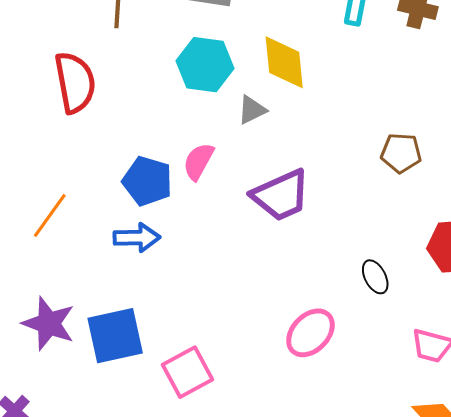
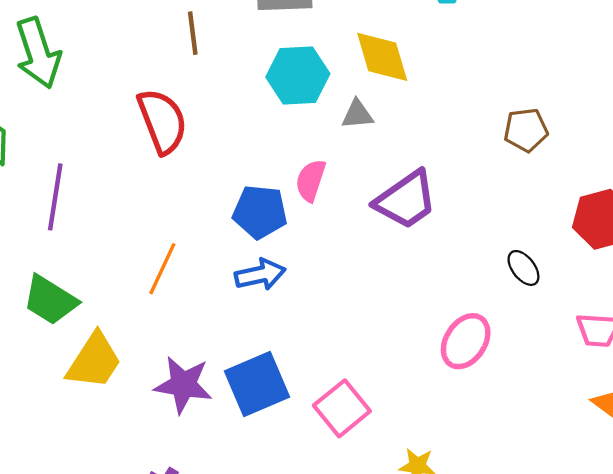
gray triangle: (252, 110) -> (357, 114), turned 32

